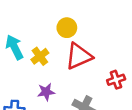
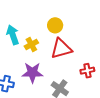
purple star: (46, 92) -> (32, 73), size x1.5

